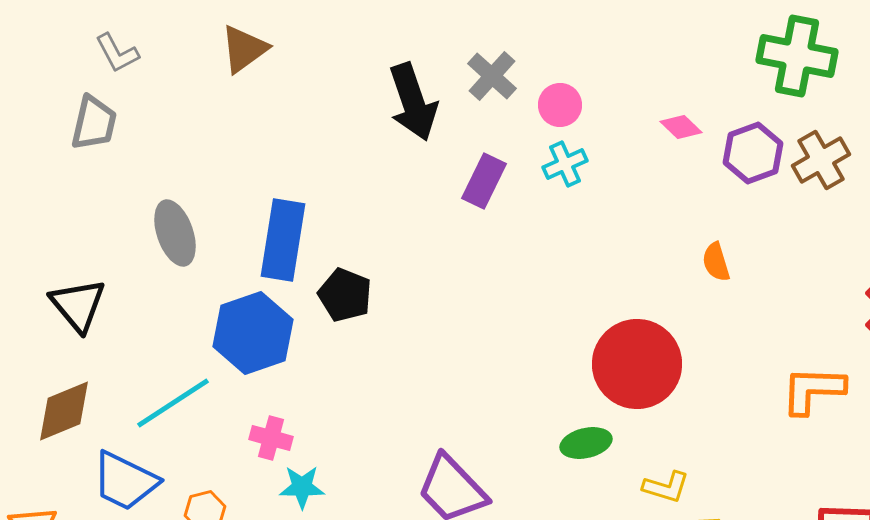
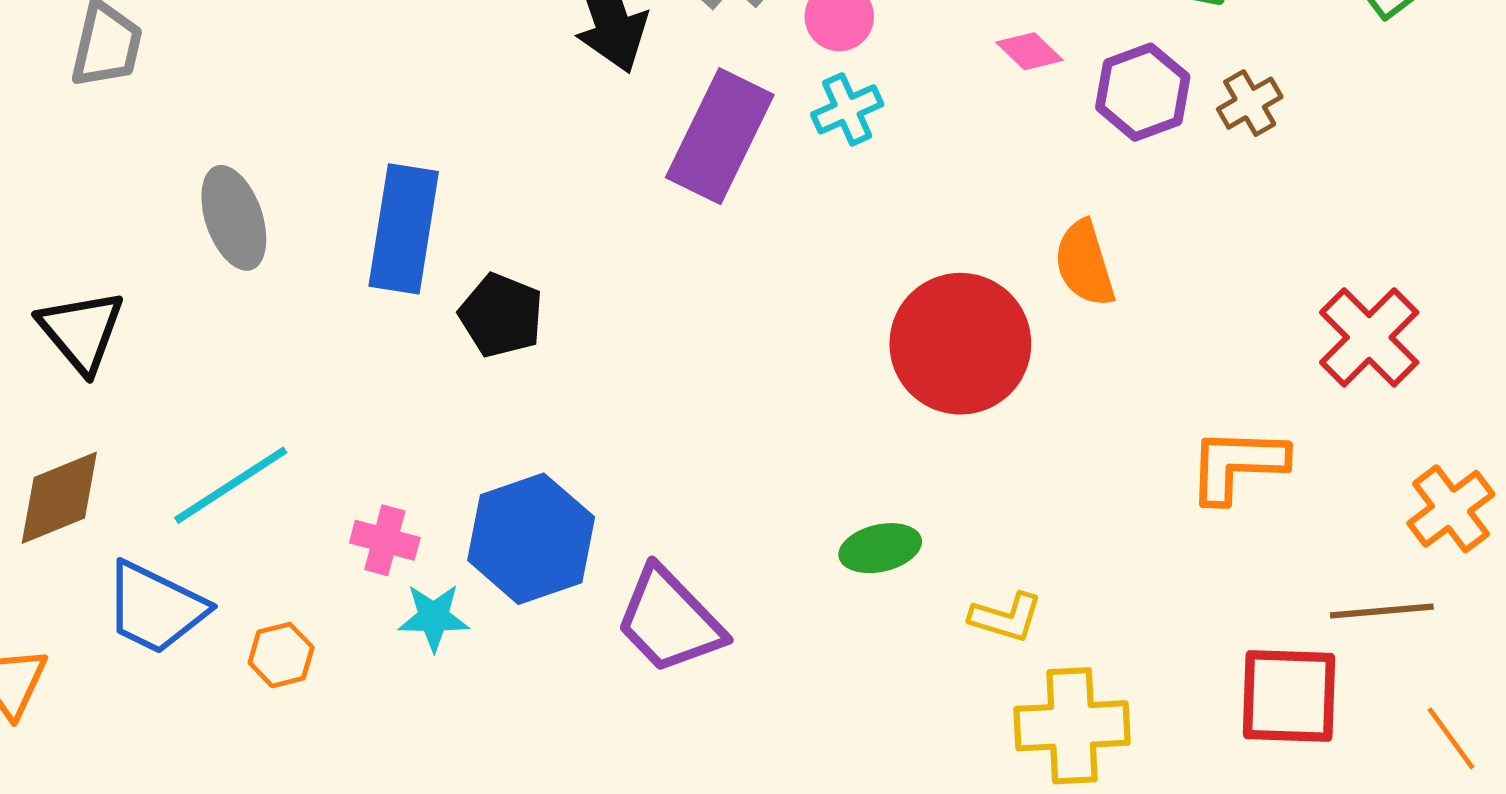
brown cross: (821, 160) -> (1250, 103), size x0.7
purple rectangle: (484, 181) -> (720, 136), size x1.5
orange semicircle: (716, 262) -> (1085, 263), size x1.4
blue hexagon: (253, 333) -> (531, 539), moved
red circle: (637, 364) -> (960, 344), moved

